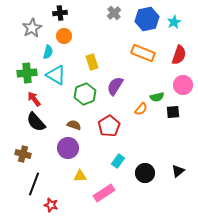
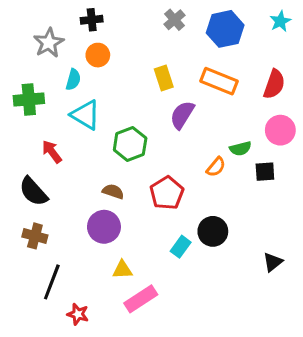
cyan star: (174, 22) -> (280, 21), moved
yellow rectangle: (92, 62) -> (164, 78), moved
green cross: (27, 73) -> (29, 99), moved
purple semicircle: (115, 86) -> (182, 115), moved
black semicircle: (36, 122) -> (33, 192), moved
black circle: (145, 173) -> (213, 231), moved
pink rectangle: (104, 193) -> (141, 299), moved

